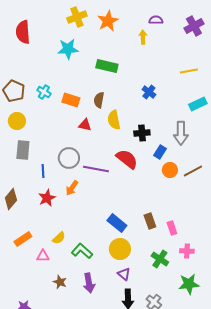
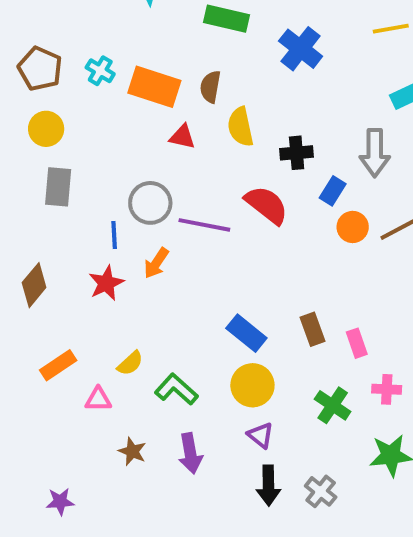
blue cross: (149, 92) -> (301, 49), moved, size x1.5
orange rectangle: (71, 100) -> (154, 87), size x1.4
blue line: (43, 171) -> (114, 235), moved

